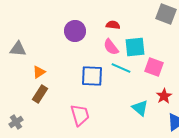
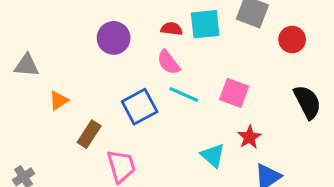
cyan square: (135, 47) -> (205, 24), moved
blue square: (92, 76) -> (140, 107), turned -30
brown rectangle: (40, 94) -> (89, 134), moved

